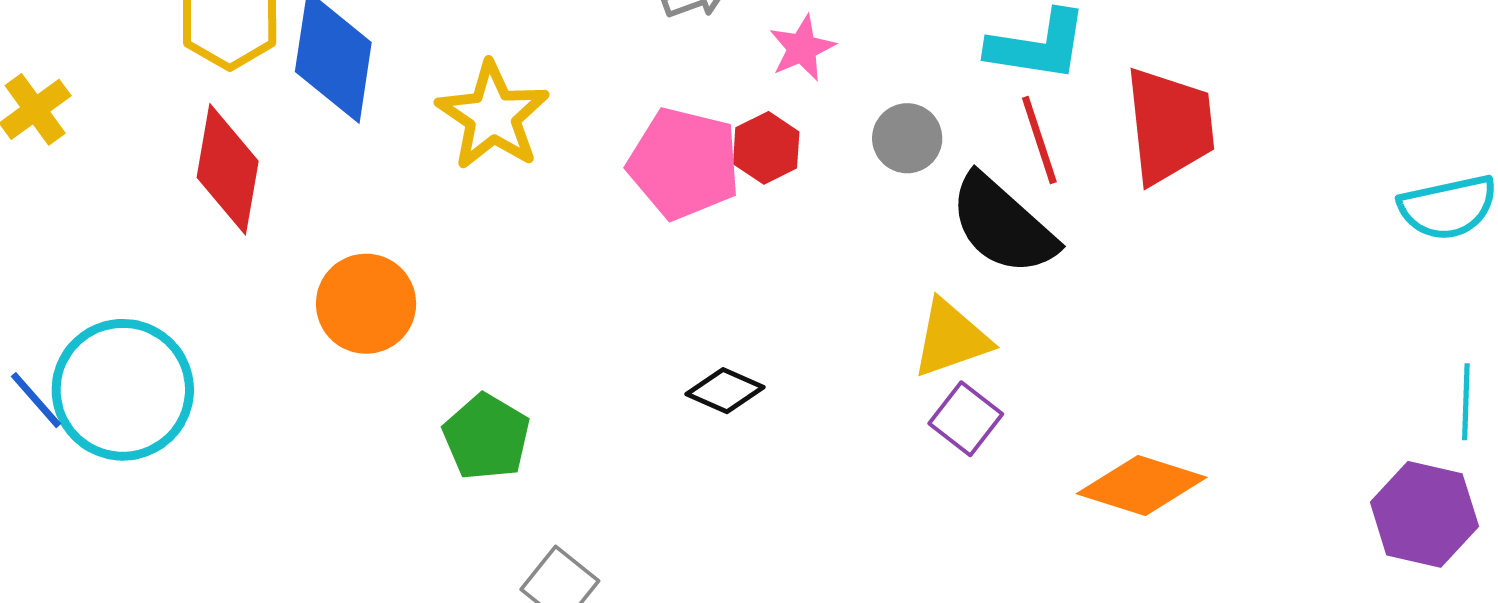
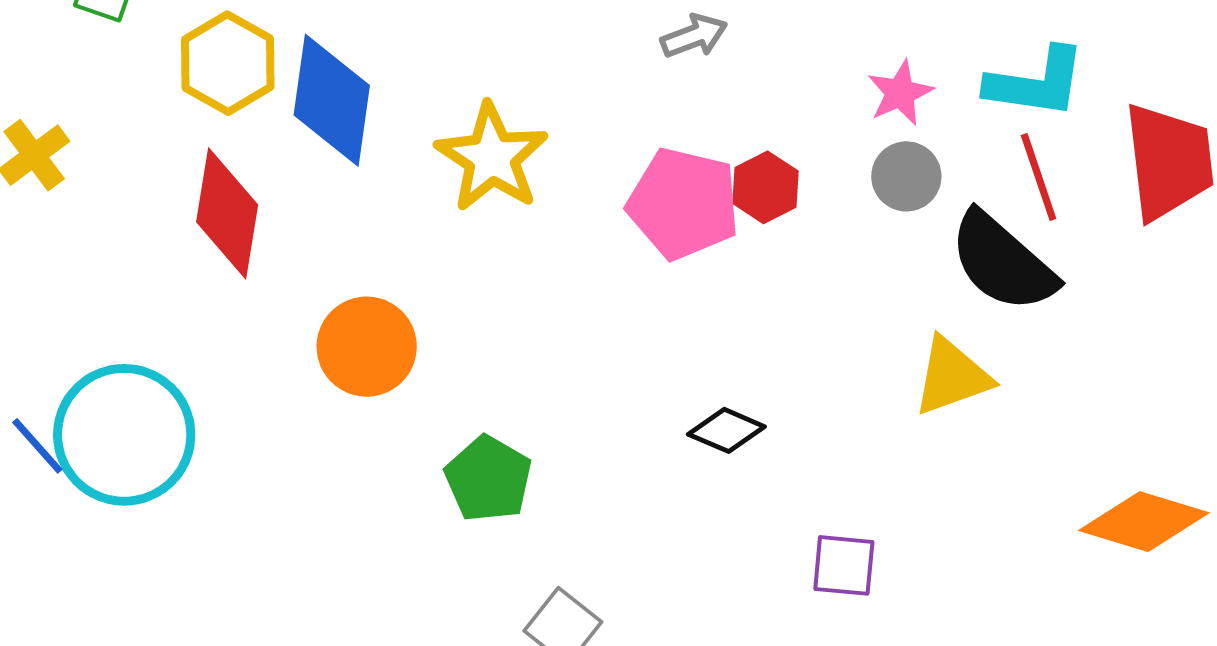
pink star: (802, 48) -> (900, 93), moved
purple square: (966, 419) -> (844, 565), moved, turned -32

